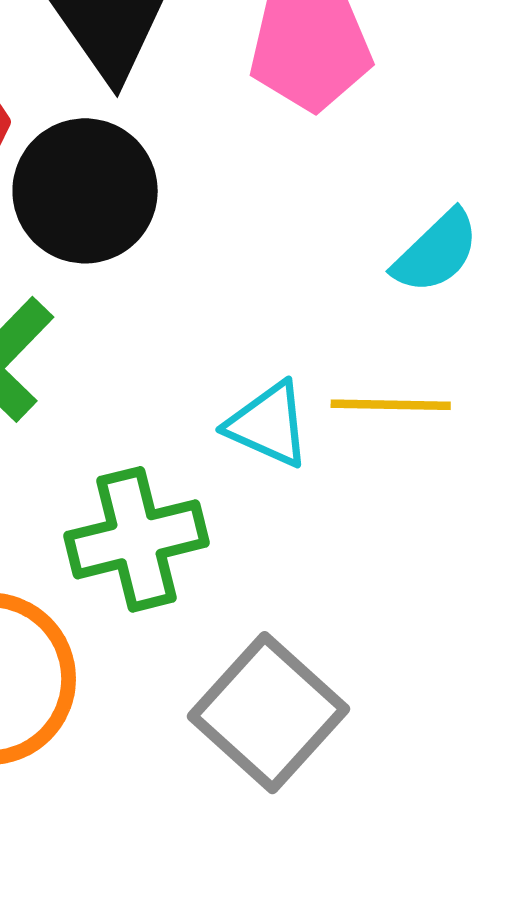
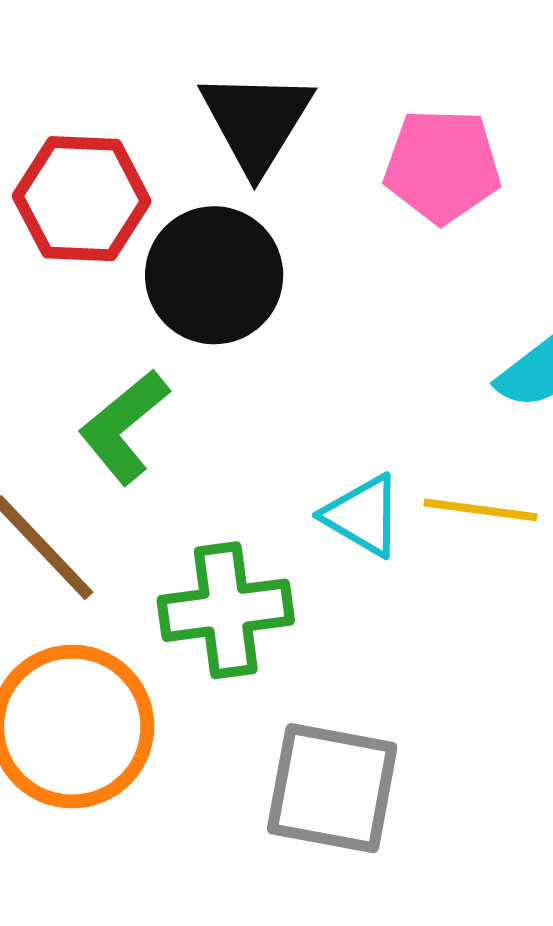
gray square: (268, 713) -> (332, 788), turned -38

